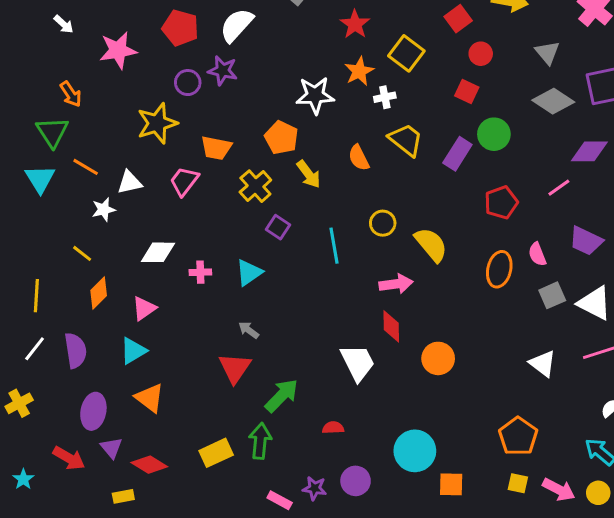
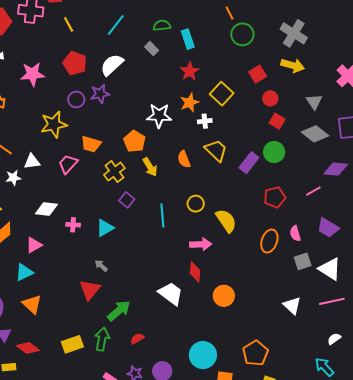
purple star: (223, 71) -> (100, 94), turned -30
red square: (467, 92) -> (277, 121), moved
white trapezoid: (358, 363) -> (171, 294), turned -32
red semicircle: (333, 428) -> (137, 339), moved, turned -32
orange pentagon: (518, 436) -> (255, 353), moved

